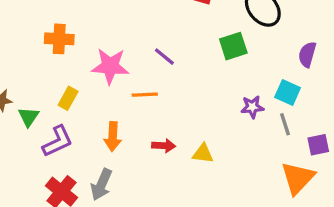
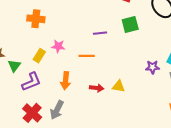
green square: (233, 46) -> (130, 24), moved
purple line: (164, 57) -> (100, 33), turned -48
pink star: (110, 66) -> (58, 46), moved, size x0.6
yellow triangle: (203, 154) -> (119, 86), moved

